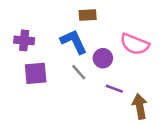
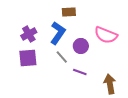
purple cross: (24, 40) -> (29, 34), moved, turned -35
blue L-shape: (74, 42) -> (58, 33), turned 60
purple line: (114, 89) -> (80, 72), moved

